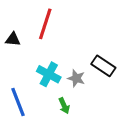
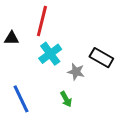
cyan cross: (49, 74) -> (50, 54), moved, turned 30

